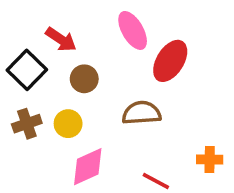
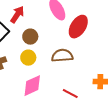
red arrow: (61, 39) -> (17, 15), turned -90
yellow circle: (68, 124) -> (28, 58), moved

